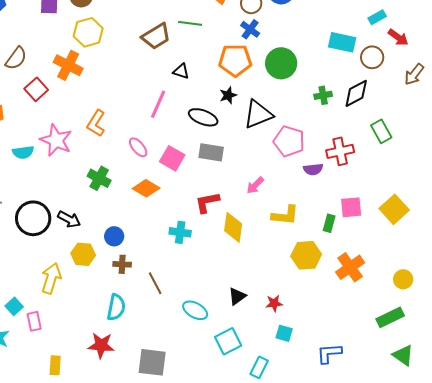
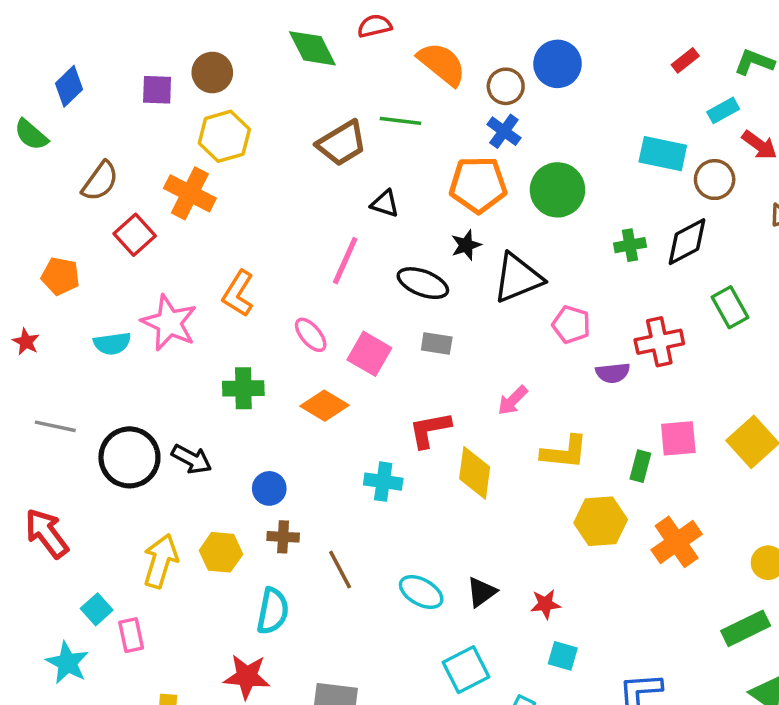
pink pentagon: (289, 141) -> (571, 324), size x0.7
gray rectangle: (211, 152) -> (437, 343), size x0.7
green cross: (99, 178) -> (243, 388), turned -30
yellow hexagon: (83, 254) -> (221, 552), moved
cyan ellipse: (195, 310) -> (421, 592), moved

